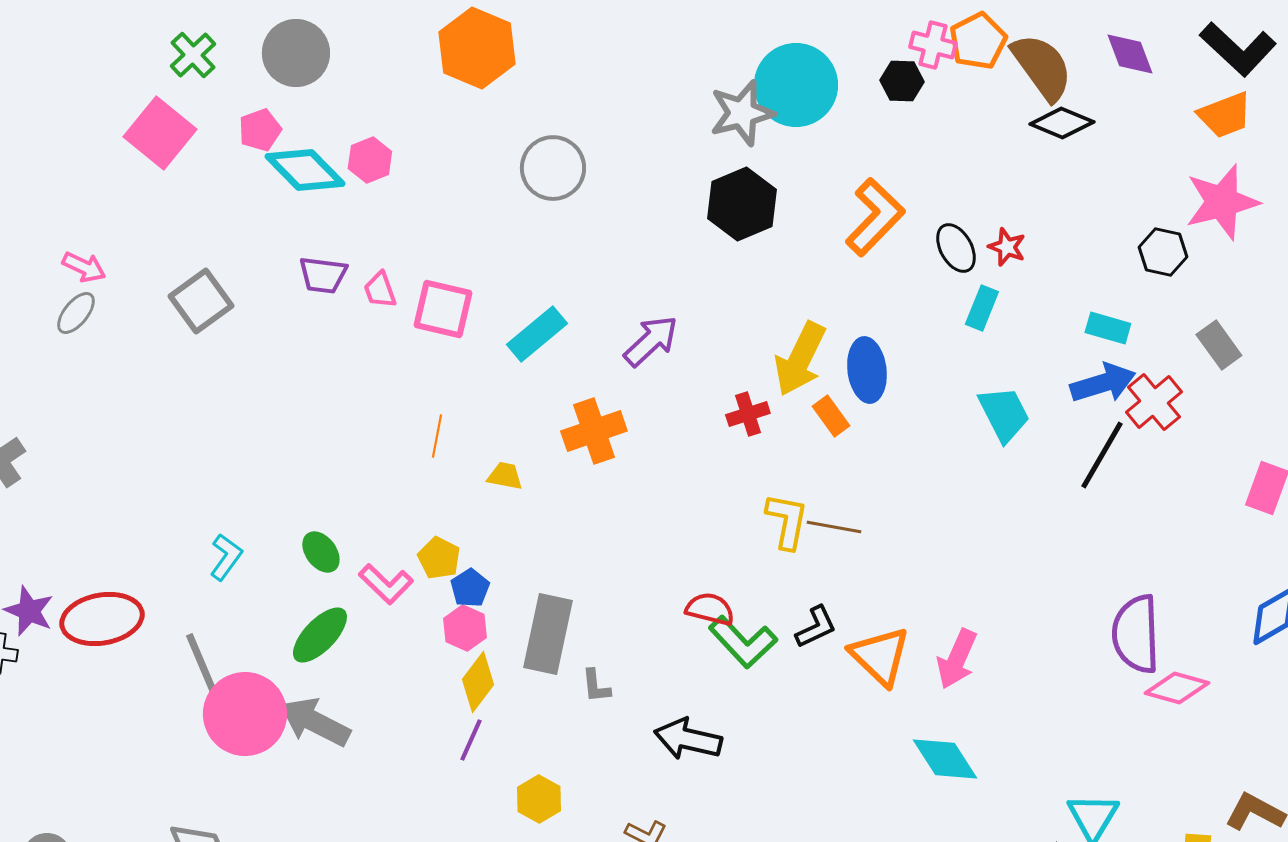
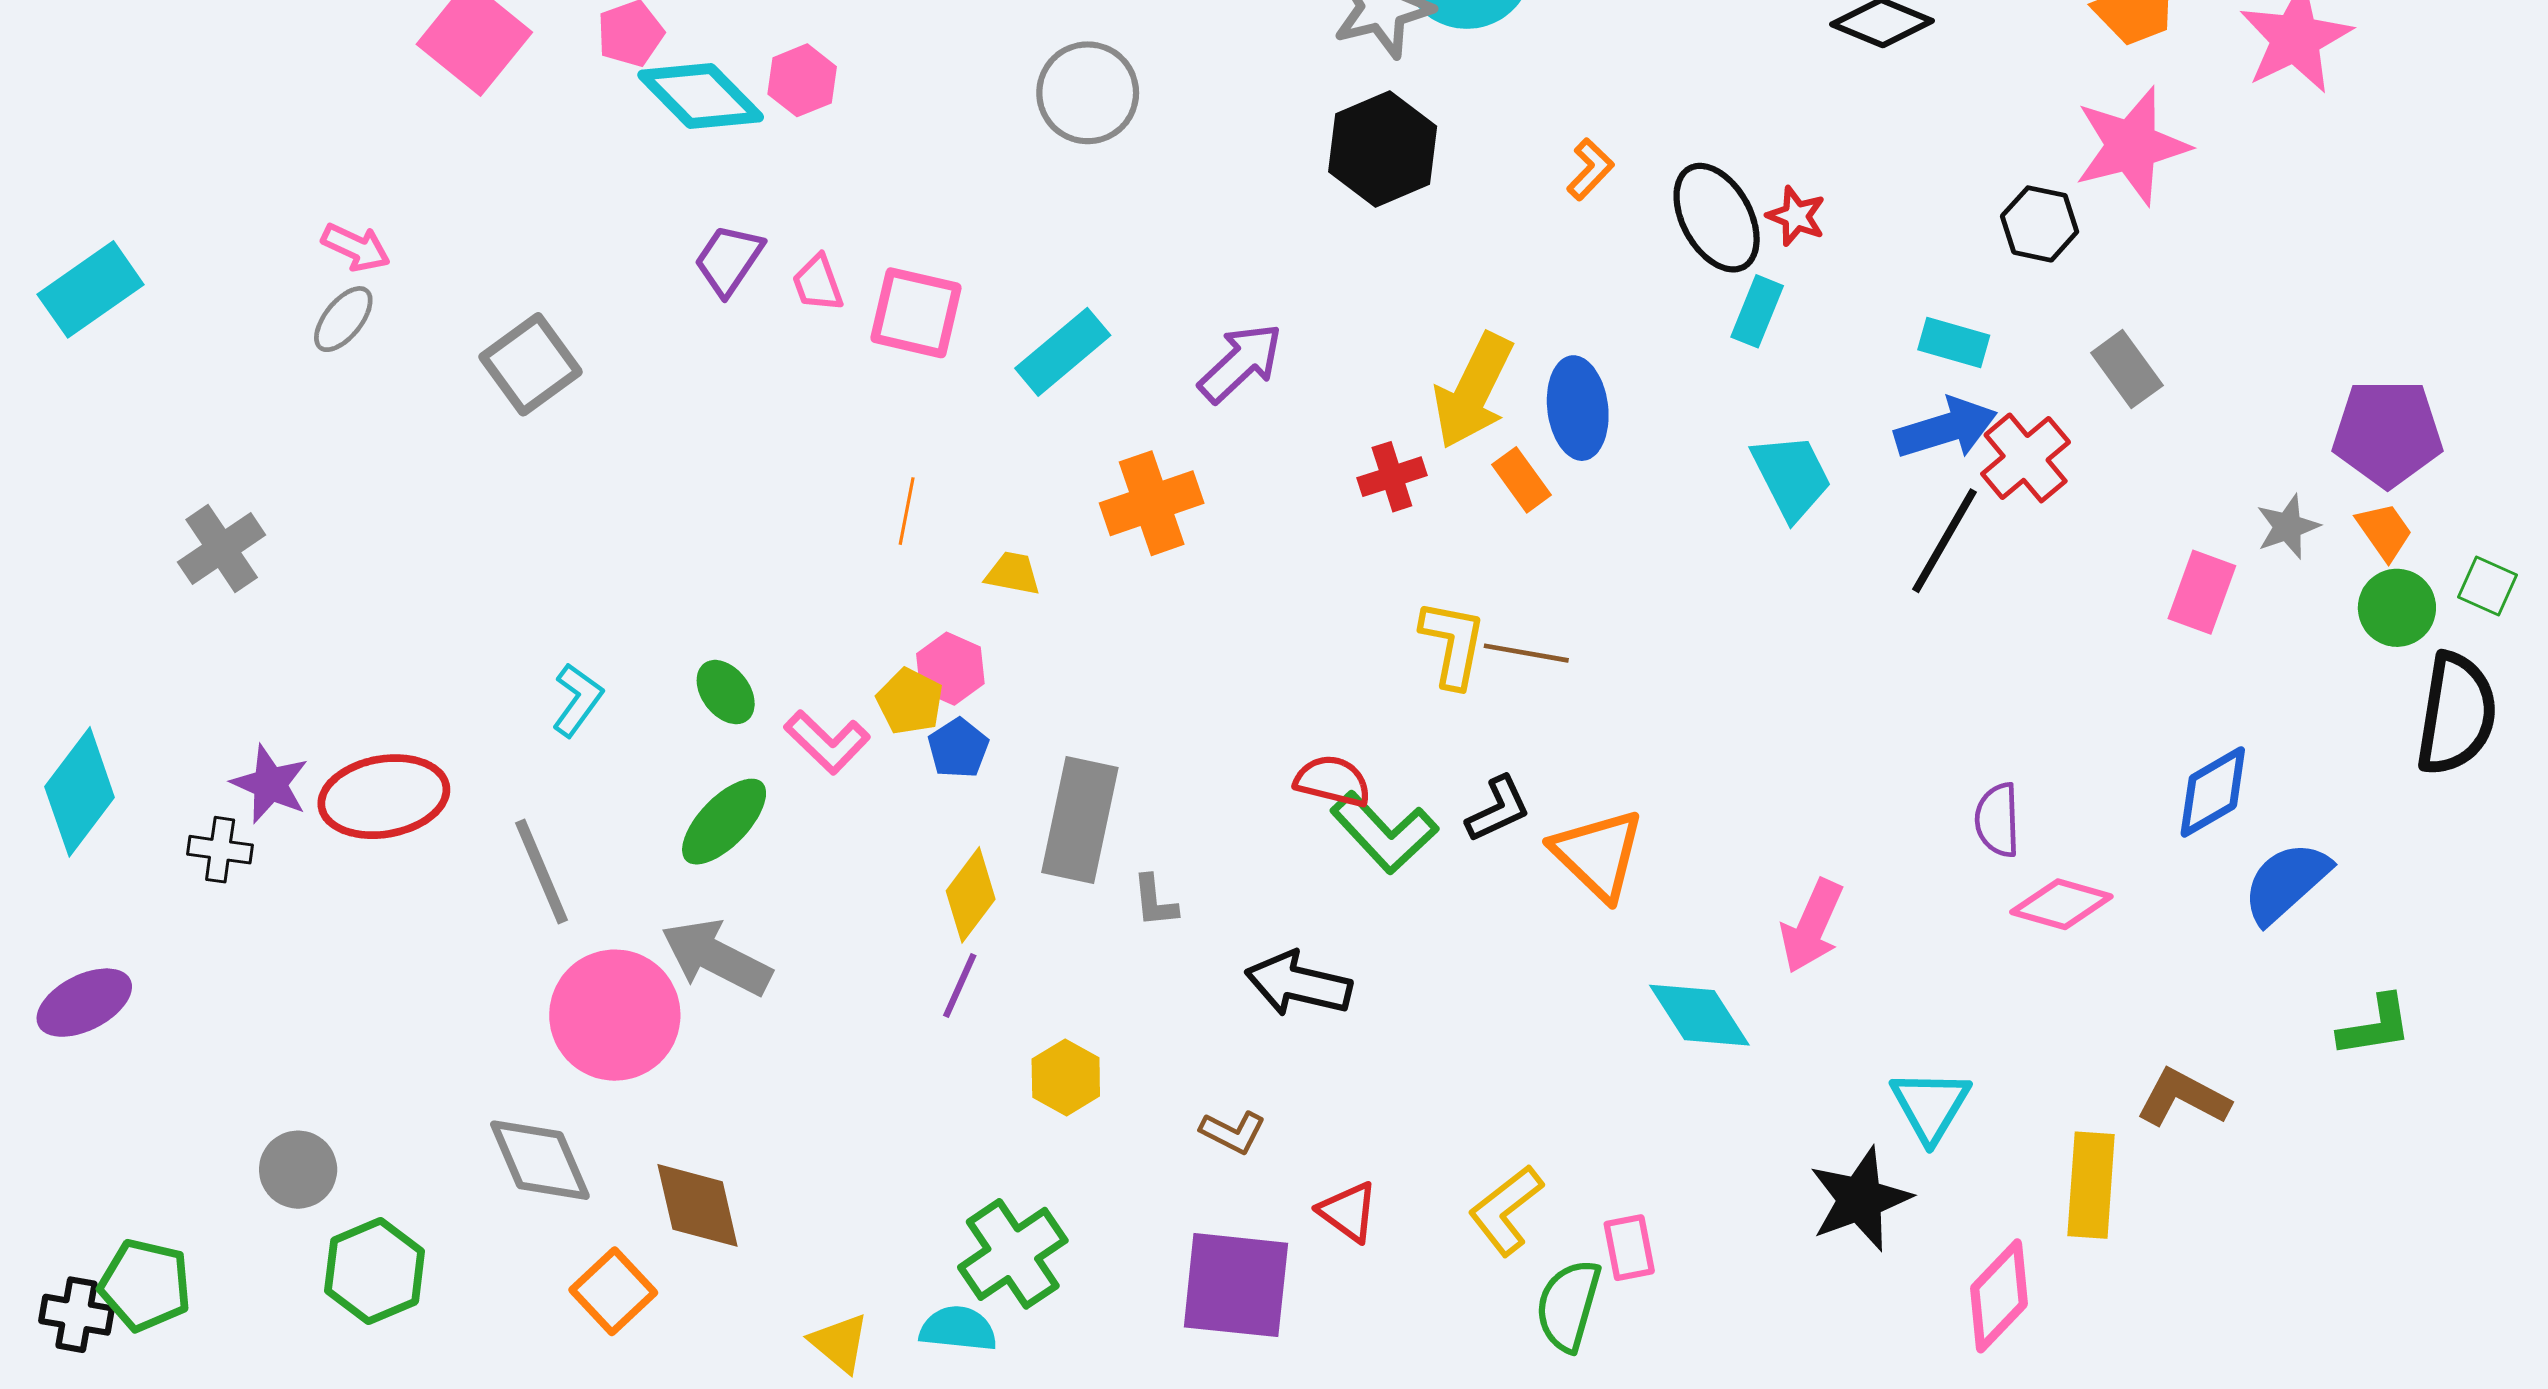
orange L-shape: (875, 217) -> (1590, 169), size x0.5
black ellipse: (956, 248) -> (1717, 218), size x1.4
purple trapezoid: (323, 275) -> (729, 260), turned 117
gray square: (201, 301) -> (531, 364), moved
pink hexagon: (465, 628) -> (950, 669), moved
purple semicircle: (1136, 634) -> (1997, 820), size x0.6
pink arrow: (957, 659) -> (1812, 926), moved
pink circle: (245, 714) -> (615, 1015), moved

